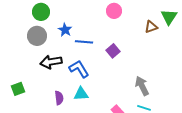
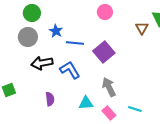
brown triangle: (151, 27) -> (142, 28), turned -40
purple square: (113, 51) -> (104, 52), size x1.5
gray arrow: (142, 86) -> (109, 87), moved
cyan triangle: (81, 94) -> (86, 103), moved

